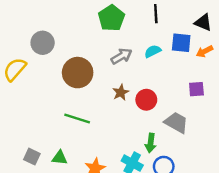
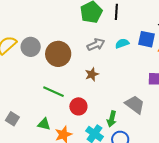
black line: (156, 14) -> (116, 12), moved
gray circle: (43, 43) -> (31, 47), moved
red circle: (146, 100) -> (78, 106), moved
green triangle: (60, 158) -> (44, 124), moved

